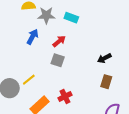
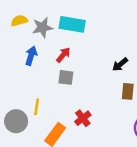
cyan rectangle: (71, 18) -> (72, 24), size x1.5
yellow line: (29, 80) -> (37, 107), turned -32

